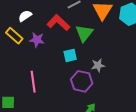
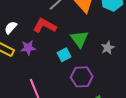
green triangle: (84, 33) -> (79, 39), moved
gray star: (98, 65) -> (108, 48), moved

